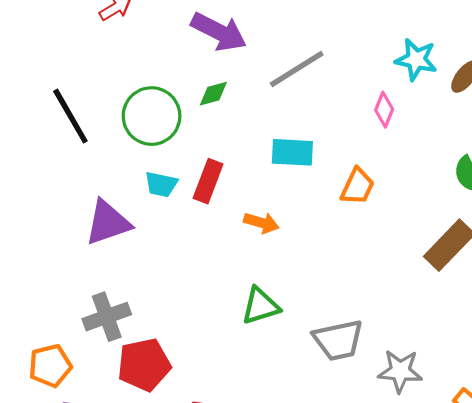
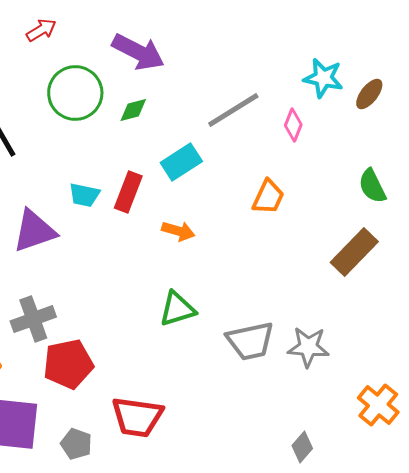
gray line: (297, 69) -> (233, 110), moved
green circle: (152, 116) -> (75, 93), moved
cyan rectangle: (292, 152) -> (181, 162), moved, turned -36
gray star: (400, 371) -> (308, 347), moved

